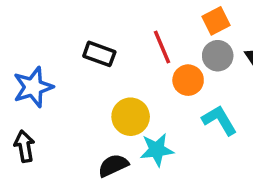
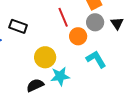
black rectangle: (99, 54) -> (18, 26), moved

